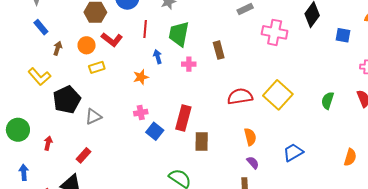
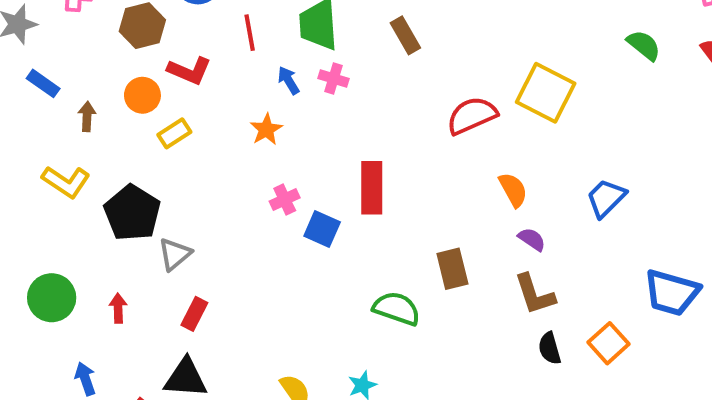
pink cross: (189, 64) -> (333, 79), moved, turned 32
green semicircle: (328, 101) -> (644, 45), moved, turned 126
gray triangle: (93, 117) -> (175, 254), moved
brown rectangle: (202, 142) -> (452, 269), moved

